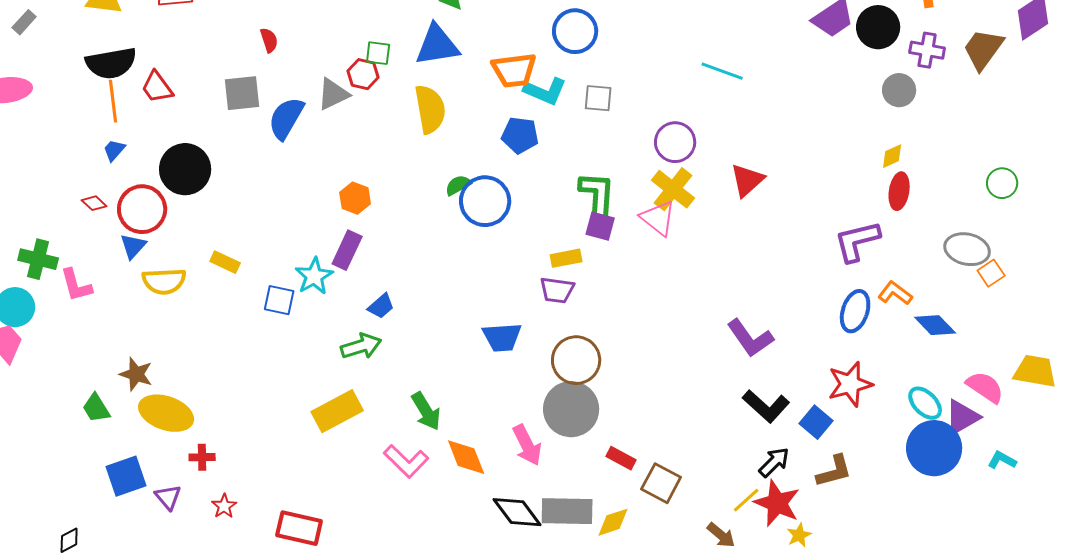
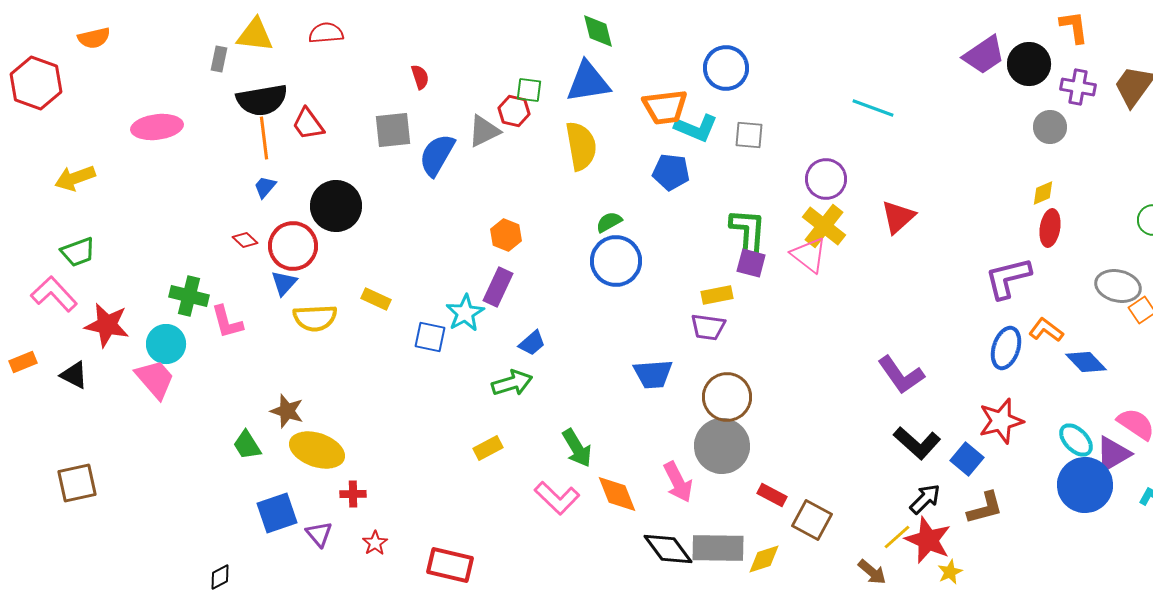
gray rectangle: (24, 22) -> (219, 59), moved, turned -30
blue circle: (485, 201) -> (616, 261), moved
yellow rectangle: (337, 411) -> (488, 448), size x0.6

